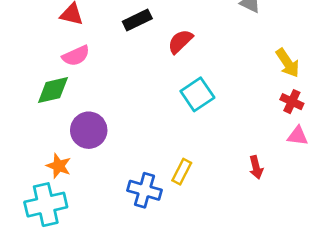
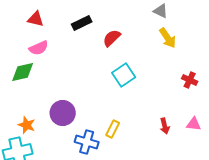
yellow arrow: (288, 63) -> (168, 38), moved
purple circle: (89, 130) -> (63, 113), moved
pink triangle: (298, 136) -> (194, 124), moved

